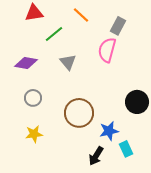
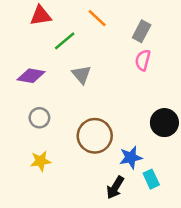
pink semicircle: (107, 50) -> (143, 60), moved, size x0.7

